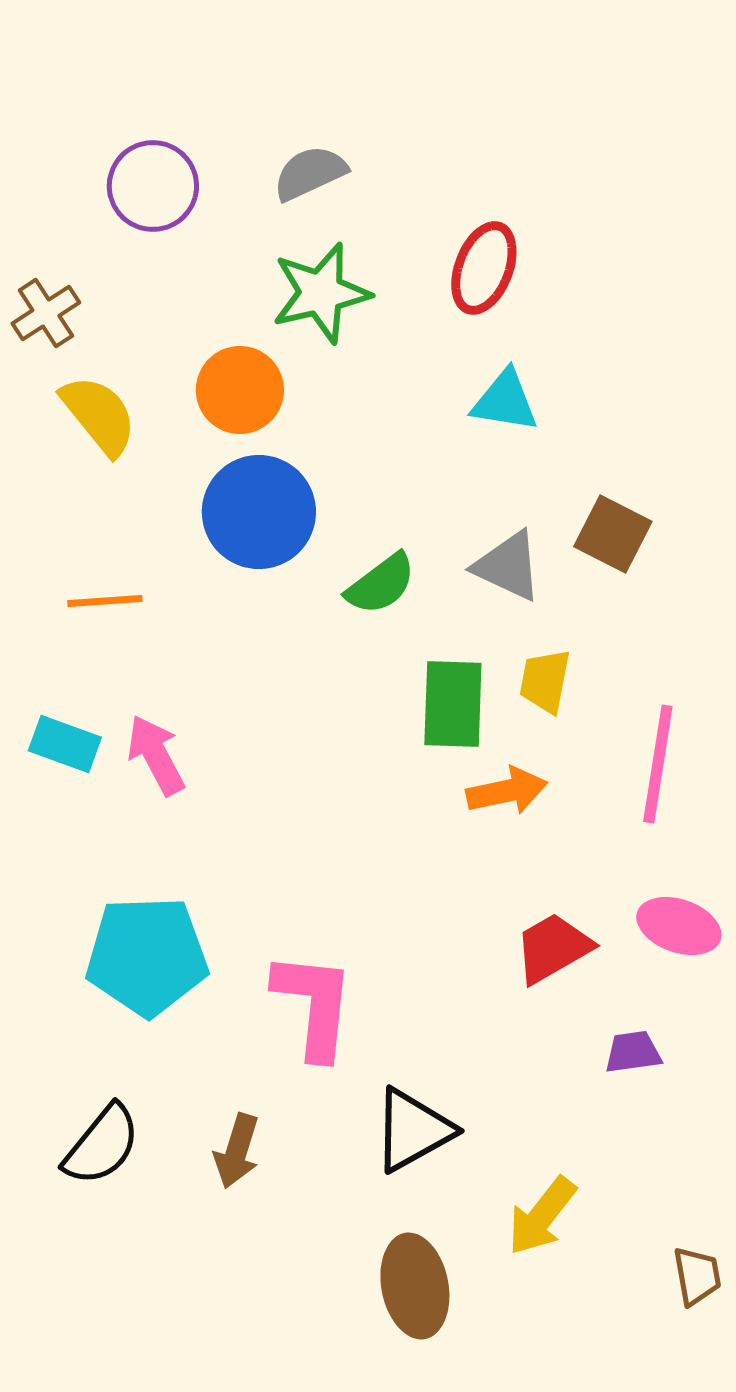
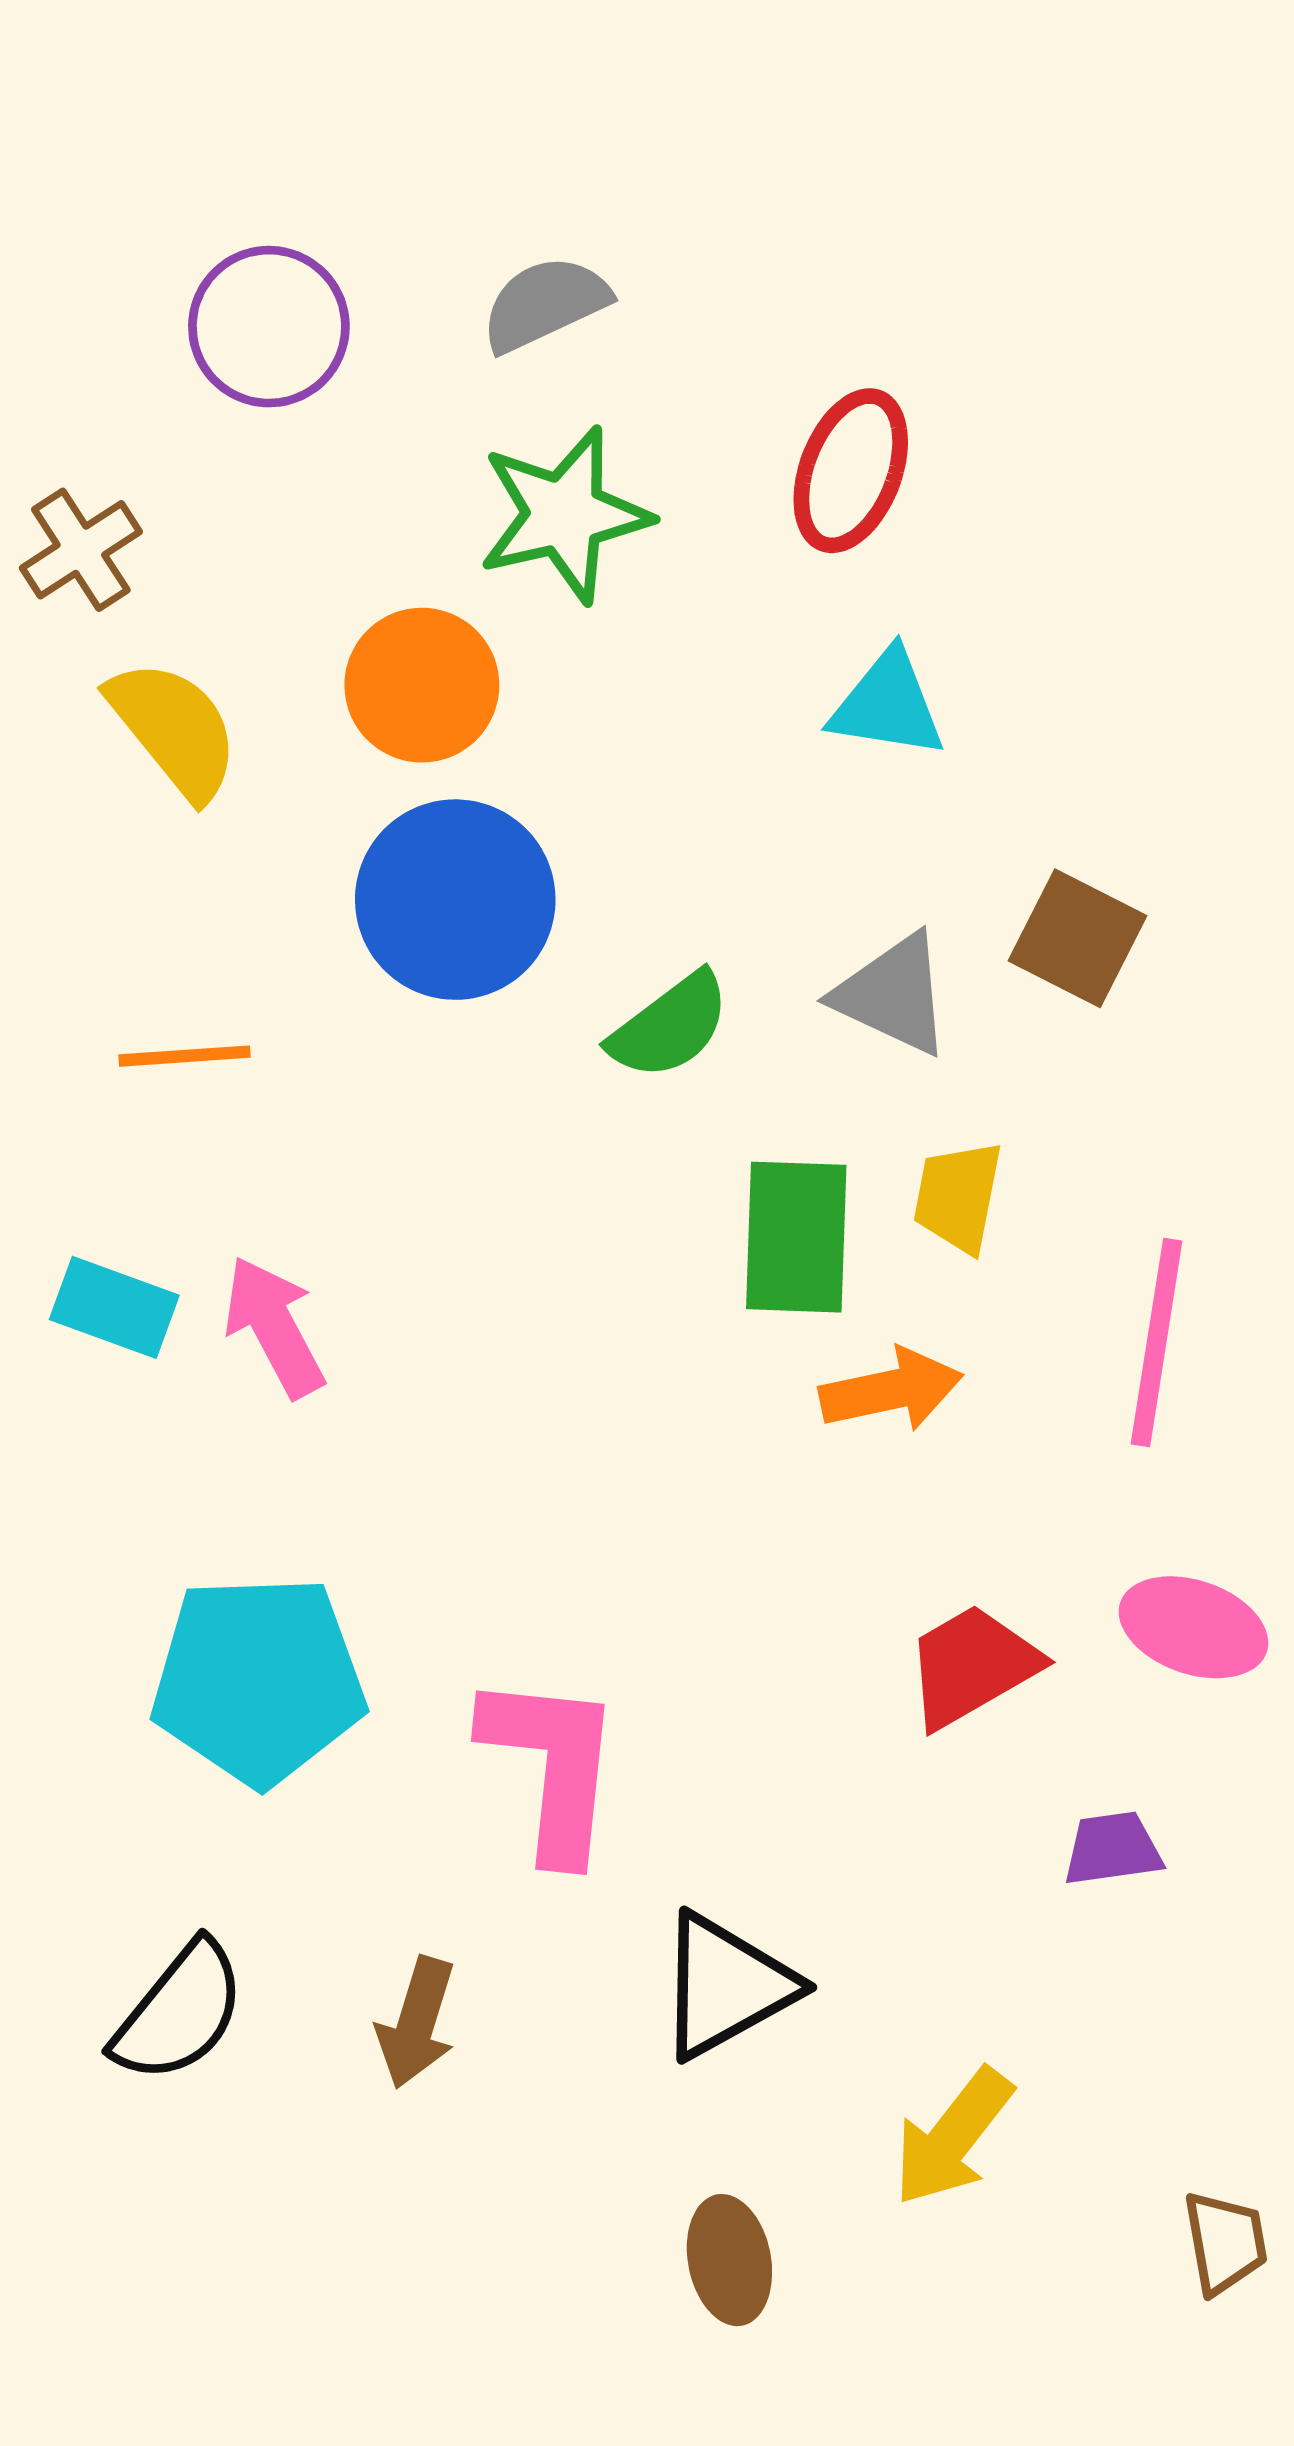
brown ellipse: (415, 1286) -> (729, 2260), size x0.7

